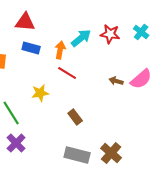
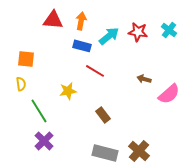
blue rectangle: (31, 48) -> (82, 46), moved
orange arrow: (60, 50) -> (81, 21), moved
pink semicircle: (141, 79) -> (169, 94), moved

